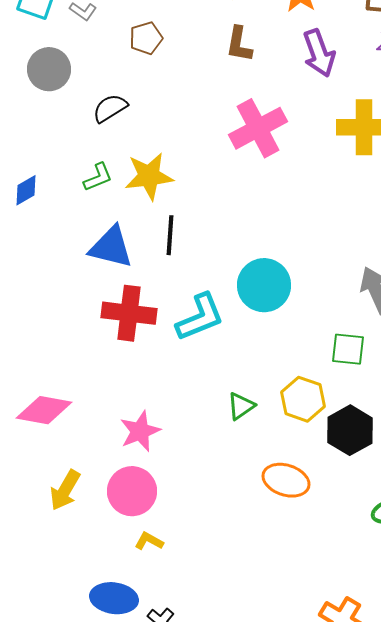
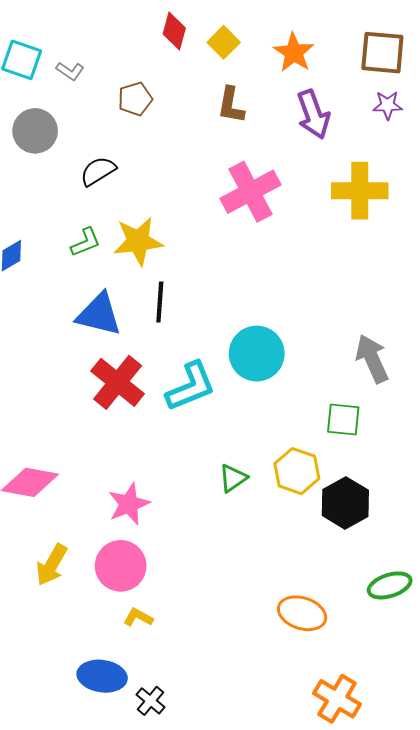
red cross: (129, 313) -> (118, 382), turned 32
orange ellipse: (286, 480) -> (302, 613), moved

